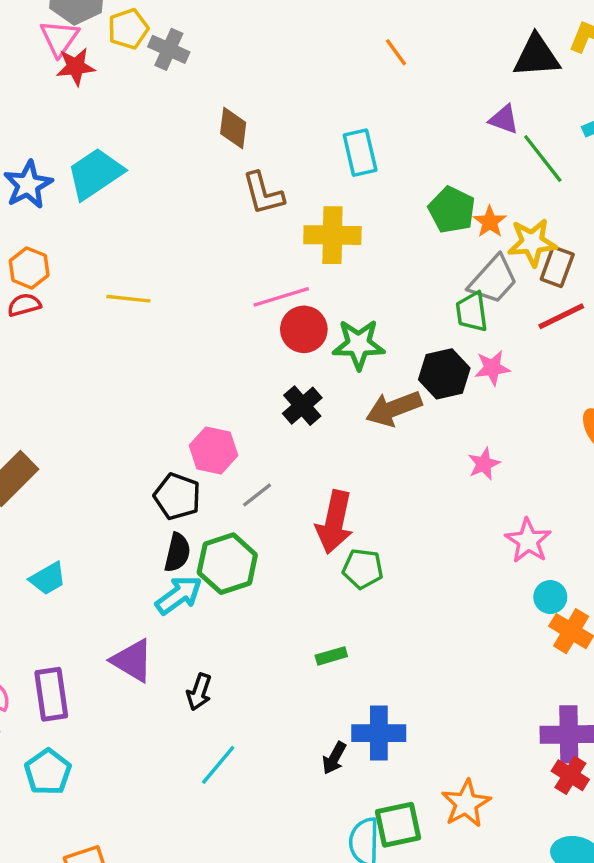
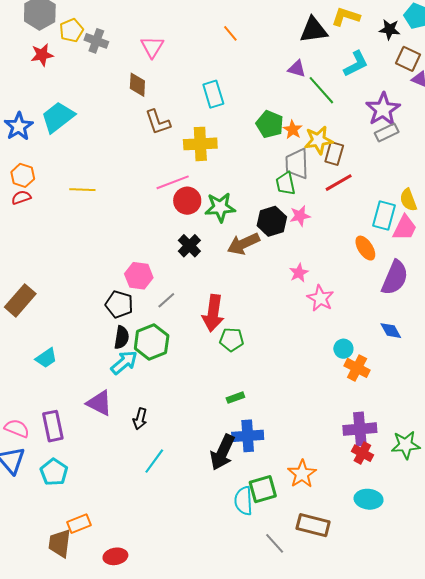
pink triangle: (59, 38) -> (152, 47), moved
gray trapezoid: (493, 280) -> (297, 164), turned 140
pink star: (528, 541) -> (320, 298), moved
green rectangle: (331, 656) -> (235, 398), moved
black arrow: (334, 758) -> (222, 452), size x1.8

